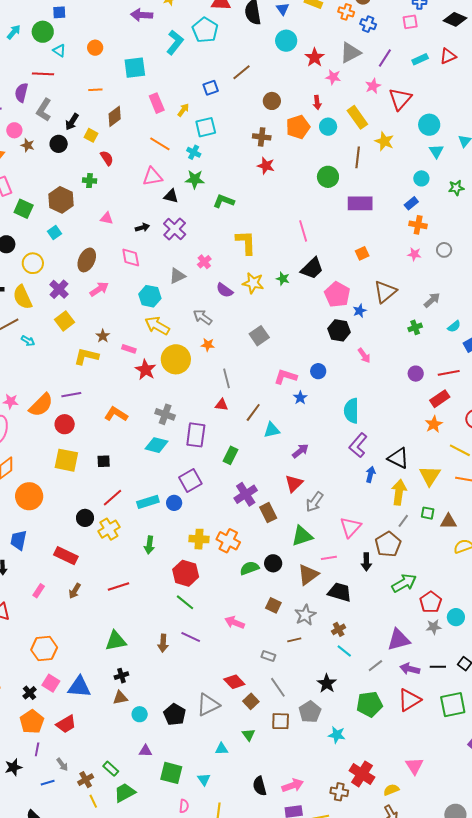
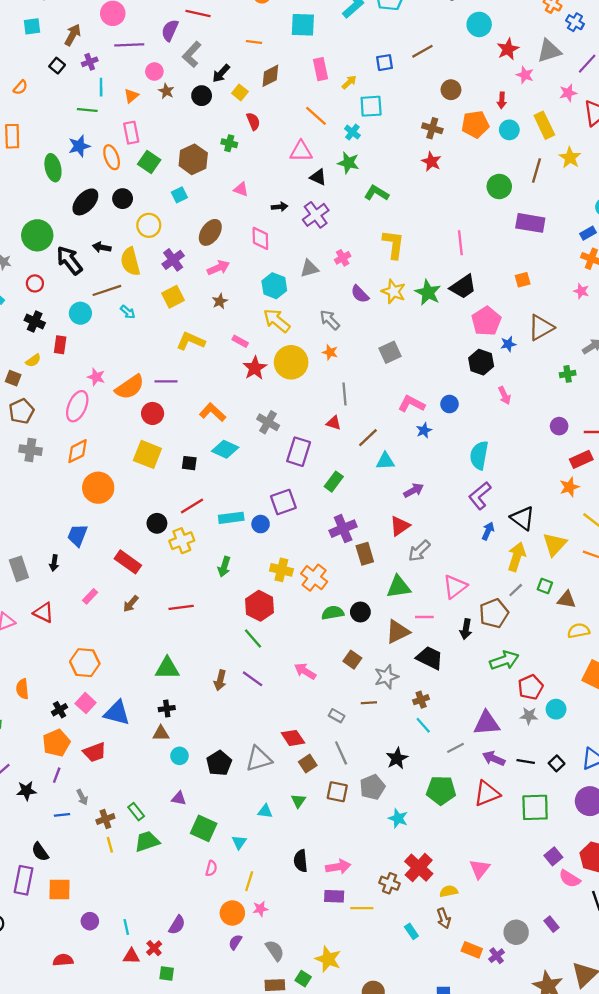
green star: (283, 279) -> (428, 293), size x1.6
brown star: (103, 336) -> (220, 301), moved
cyan diamond: (157, 445) -> (225, 449), moved

